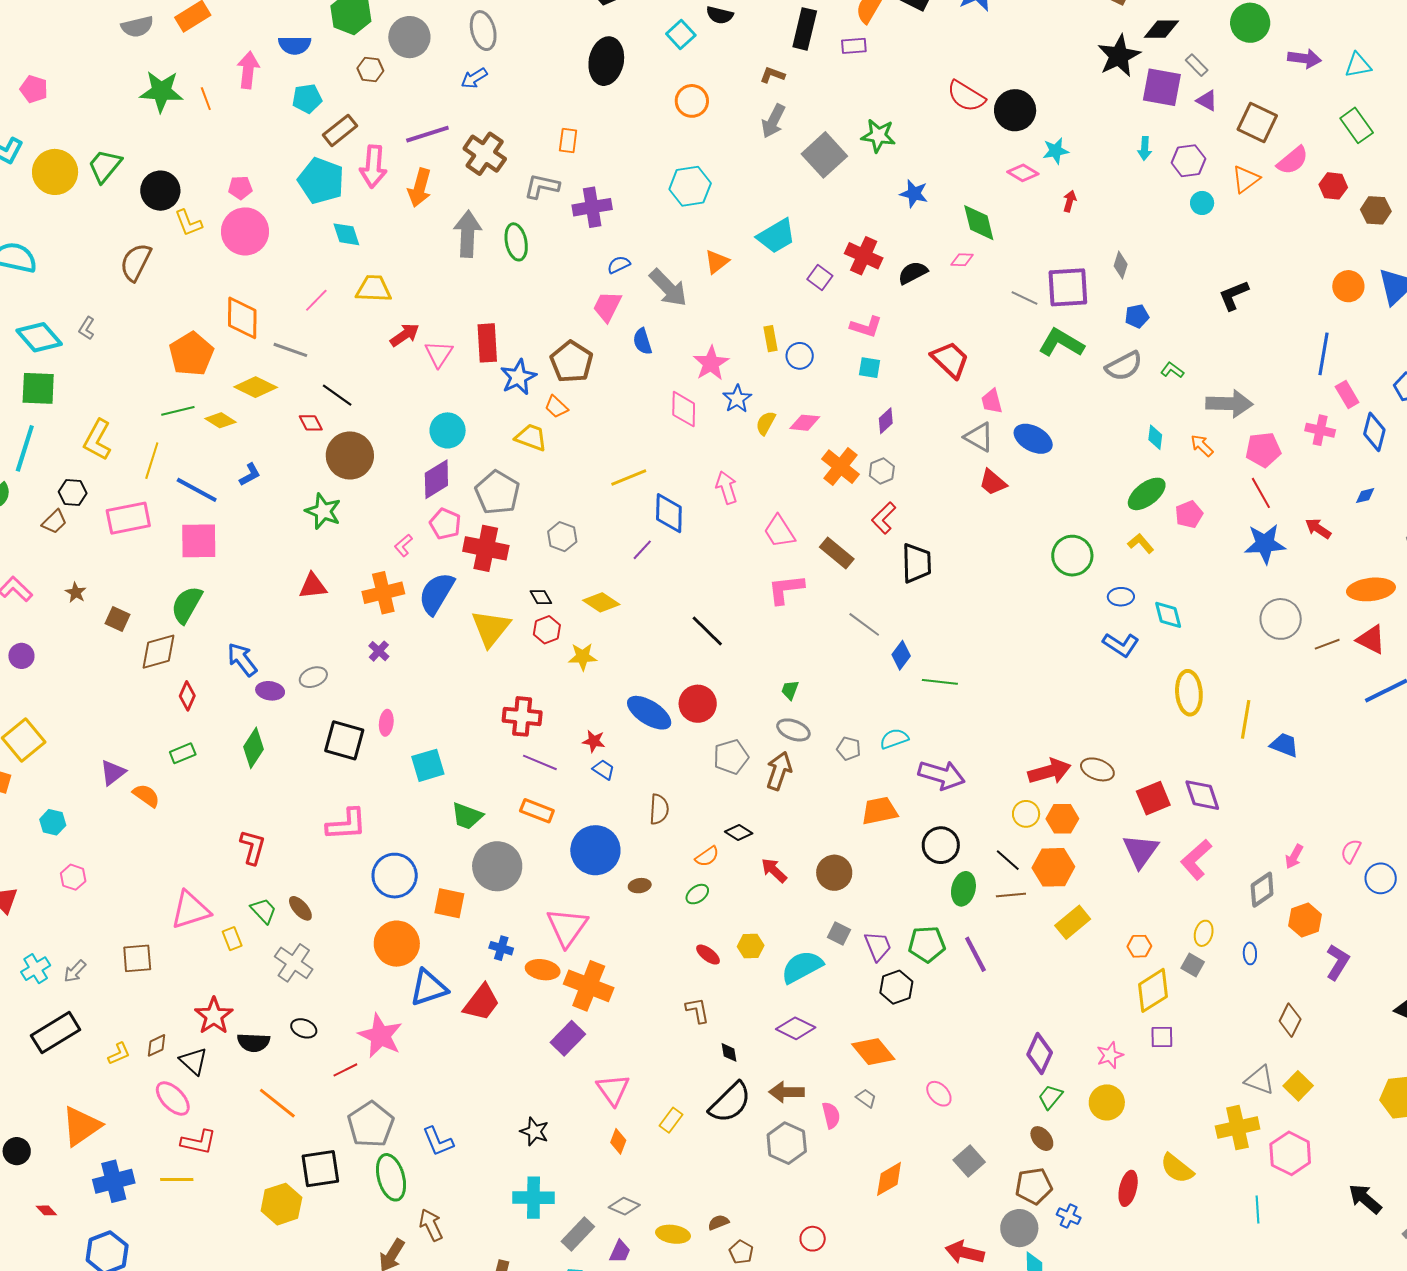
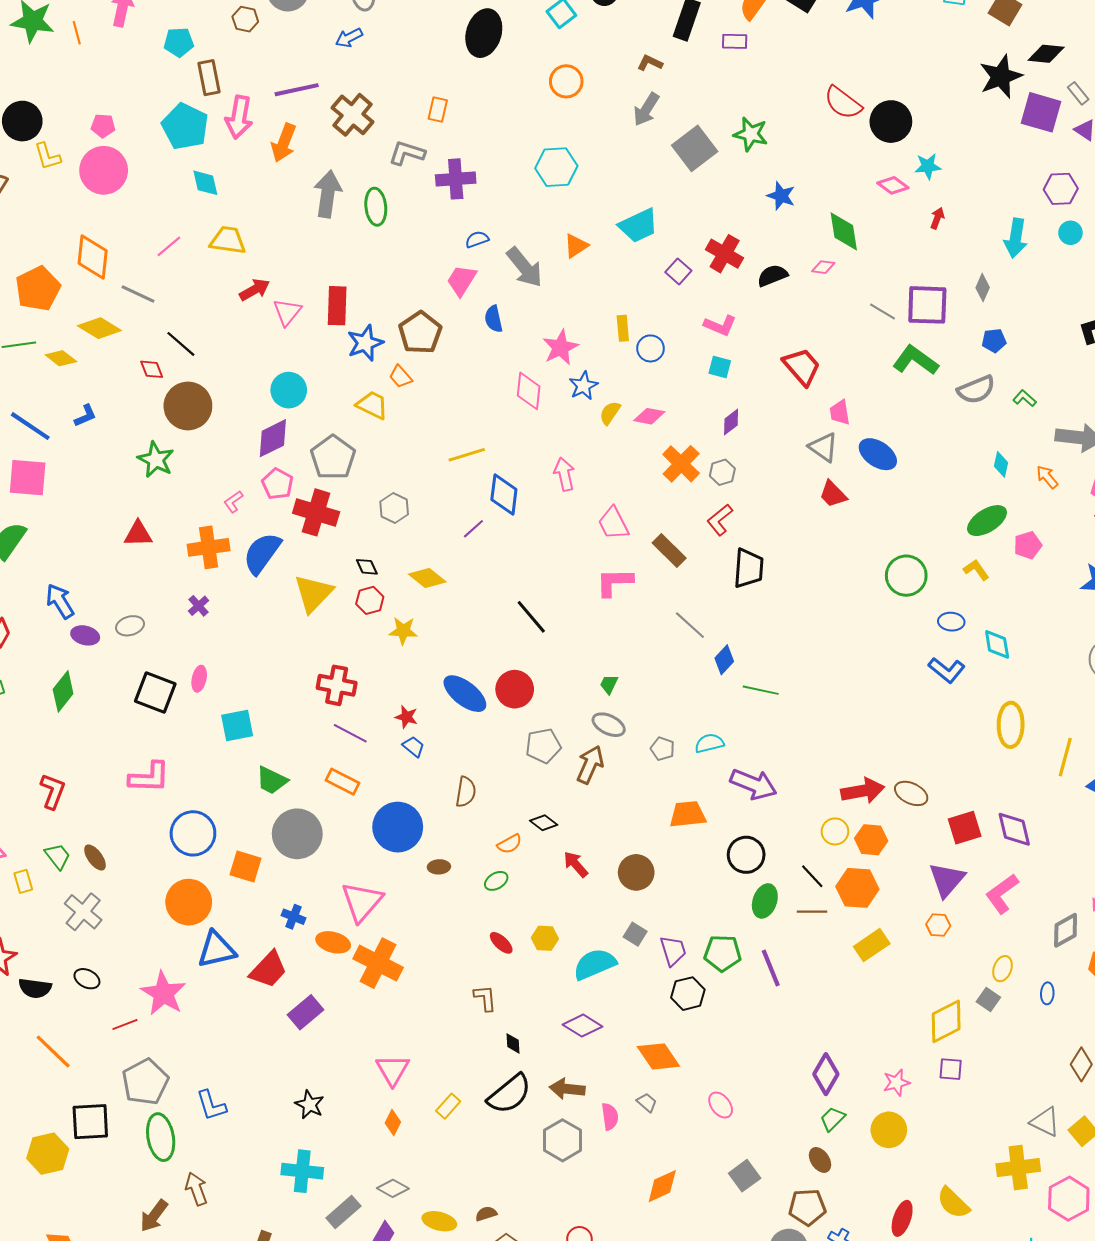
brown rectangle: (340, 130) -> (209, 78), turned -68
cyan arrow: (1145, 148) -> (1016, 238), moved, size x1.6
orange hexagon: (1139, 946) -> (938, 925), moved
purple rectangle: (568, 1038) -> (306, 1012), moved

